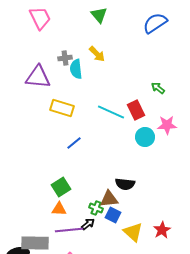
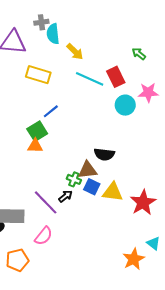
yellow arrow: (97, 54) -> (75, 52), moved
green square: (61, 187) -> (37, 131), moved
orange triangle: (59, 209) -> (35, 146), moved
purple line: (69, 230) -> (46, 202), turned 52
red star: (162, 230) -> (143, 202), size x1.4
yellow triangle: (133, 232) -> (113, 192), moved, turned -35

